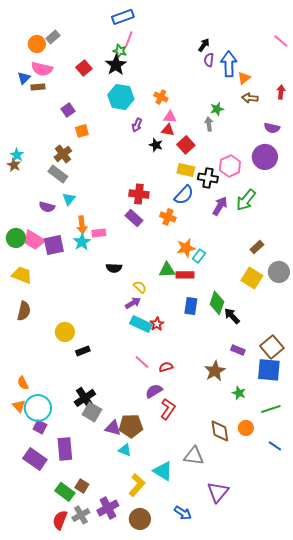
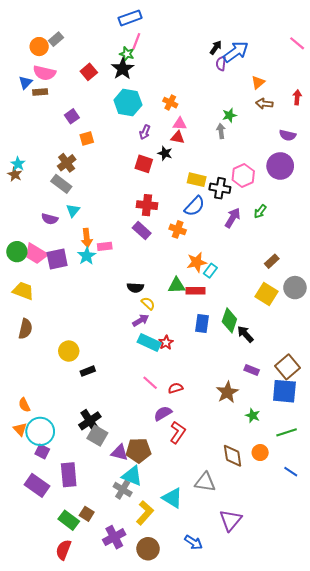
blue arrow: (229, 64) -> (236, 52), moved, turned 55
red square: (186, 145) -> (144, 164), moved, turned -30
green arrow: (246, 200) -> (260, 211), size x0.6
black semicircle: (114, 268) -> (135, 288), moved
cyan triangle: (125, 450) -> (132, 476), size x1.5
gray cross: (81, 515) -> (123, 490), moved, turned -30

